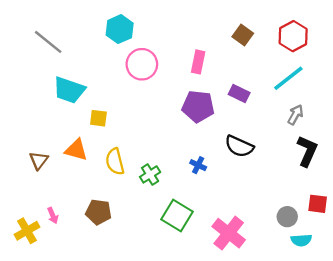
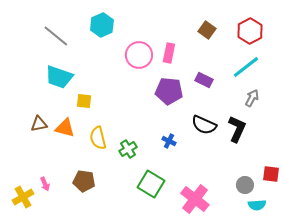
gray line: (48, 42) -> (56, 36), moved
pink circle: (142, 64) -> (139, 55), moved
black L-shape: (307, 151) -> (237, 129), moved
brown triangle: (39, 160) -> (39, 124), moved, turned 42

